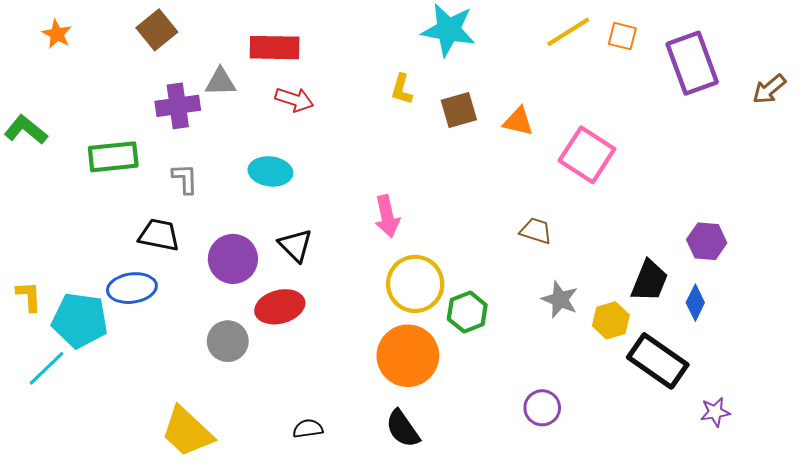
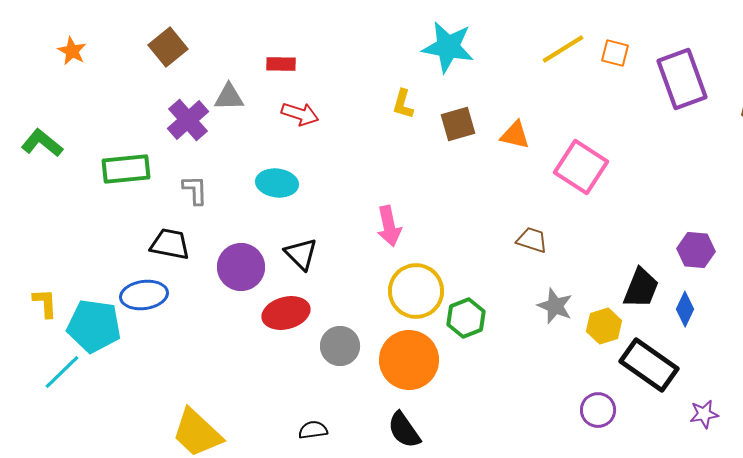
red rectangle: (275, 48) -> (281, 64), size x0.6
purple cross: (178, 106) -> (188, 120), turned -33
gray circle: (228, 341) -> (340, 346), moved
purple circle: (542, 408) -> (598, 410), moved

